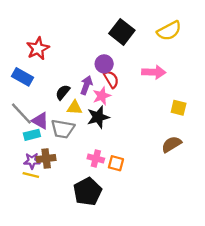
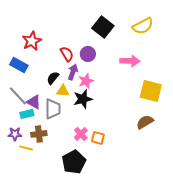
red semicircle: (111, 79) -> (67, 54), moved
yellow square: (179, 108) -> (151, 91), size x1.6
gray trapezoid: (63, 129) -> (53, 109), turned -100
pink cross: (96, 159) -> (81, 134), turned 32
purple star: (32, 161) -> (15, 134), moved

